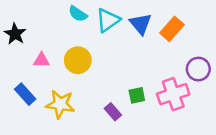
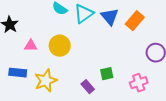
blue rectangle: (25, 94) -> (18, 73), turned -42
pink cross: (173, 94) -> (139, 83), moved, size x0.7
yellow star: (60, 104) -> (46, 81), turned -30

